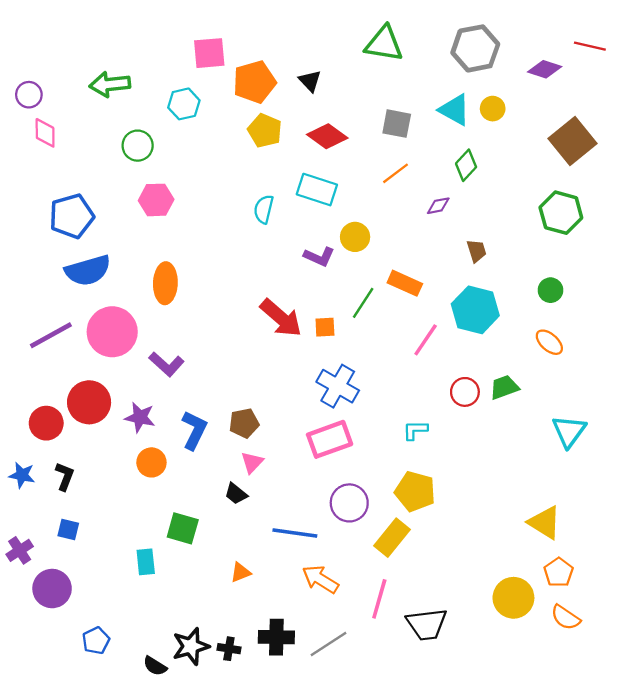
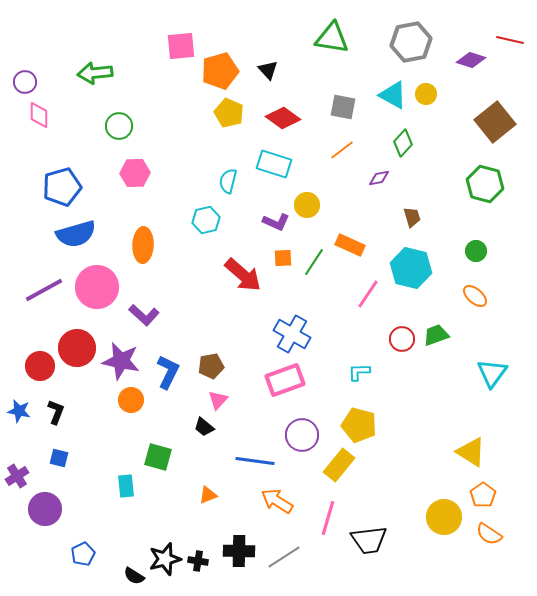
cyan hexagon: (184, 104) -> (206, 220), moved
orange square: (325, 327) -> (283, 258), moved
purple star: (140, 417) -> (121, 361), size x1.4

